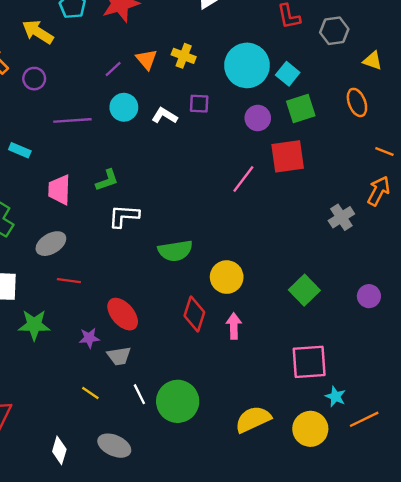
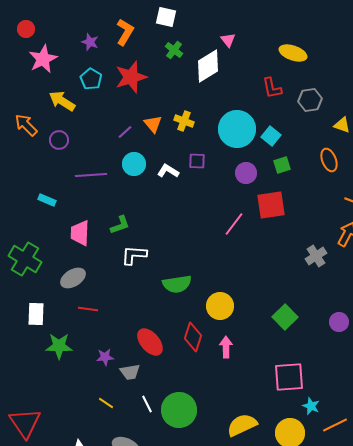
green square: (301, 108) -> (282, 165), size x0.7
red ellipse: (123, 314) -> (150, 342), moved

